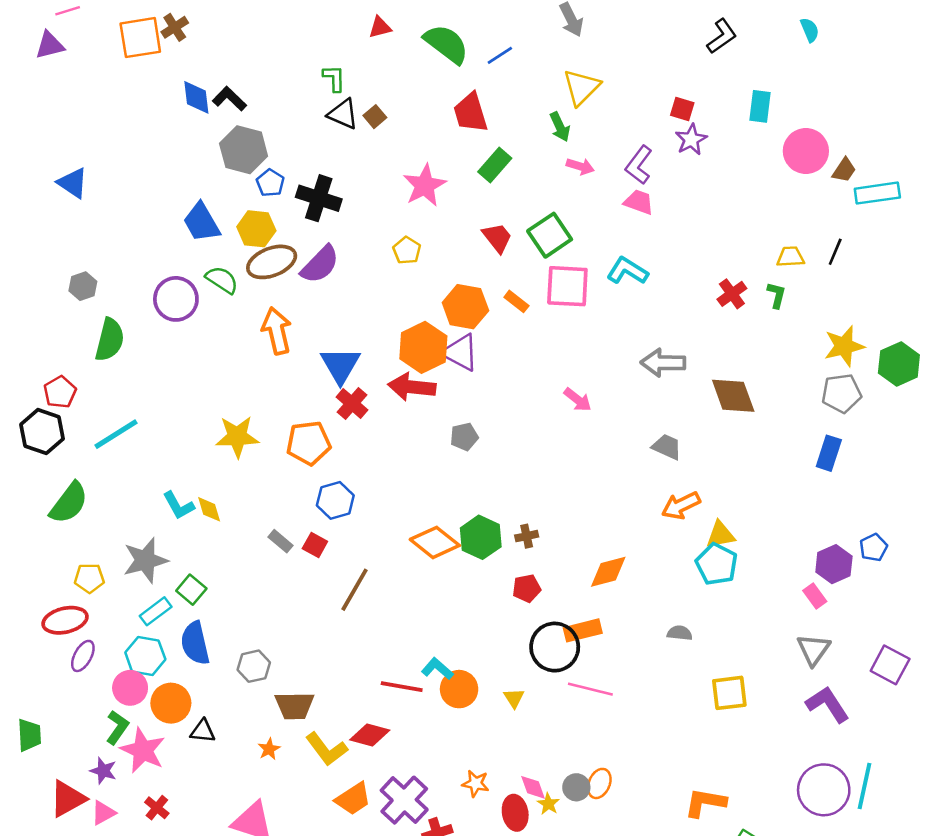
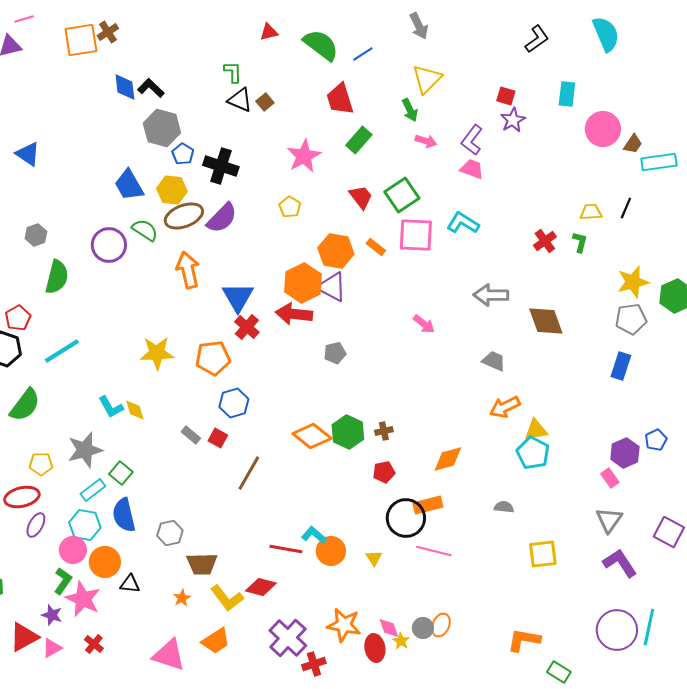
cyan semicircle: (810, 30) -> (606, 34), size x1.8
orange star: (476, 783) -> (344, 625), size x1.6
orange trapezoid: (353, 799) -> (216, 641), moved

